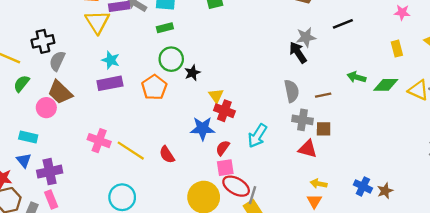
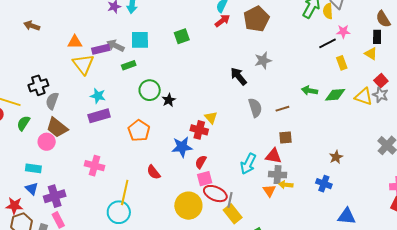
black line: (343, 24) -> (327, 43), moved
green rectangle: (165, 28) -> (129, 65), moved
black arrow: (298, 52) -> (239, 76), moved
orange pentagon: (154, 87) -> (139, 131), moved
yellow triangle: (216, 96) -> (211, 118), moved
gray cross: (303, 120) -> (278, 175), moved
cyan arrow: (257, 136) -> (248, 164), moved
yellow line: (131, 151) -> (125, 192), moved, turned 75
brown star: (385, 191) -> (336, 157), moved
orange triangle: (314, 201) -> (269, 191), moved

